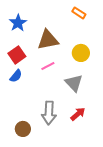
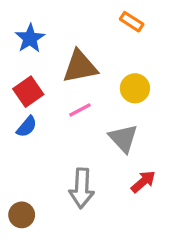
red arrow: (78, 114) -> (143, 182), moved
brown circle: (23, 129) -> (22, 215), moved

